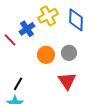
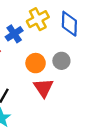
red triangle: (67, 81) -> (43, 88), moved

